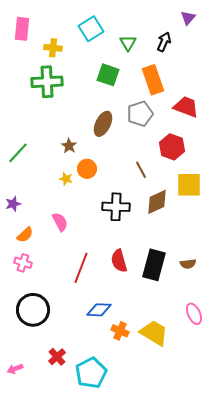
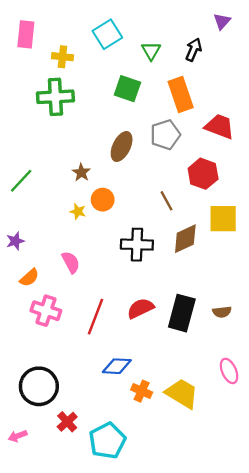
red semicircle: (119, 261) -> (140, 308), turned 80
pink cross: (23, 263) -> (46, 311), moved, size x1.4
black circle: (33, 310) -> (39, 386), moved

